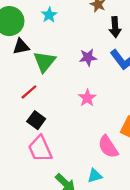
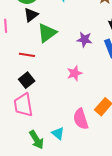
black triangle: (21, 47) -> (31, 15), turned -42
red line: (29, 92) -> (27, 55), turned 35
cyan triangle: (95, 176) -> (58, 133), moved, turned 40

